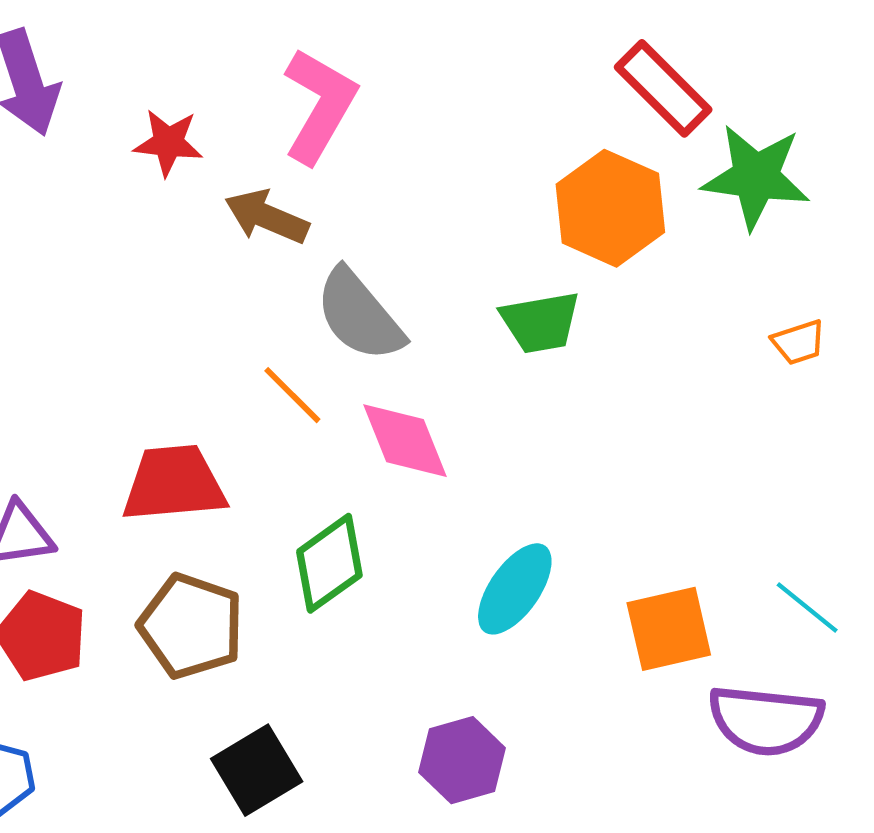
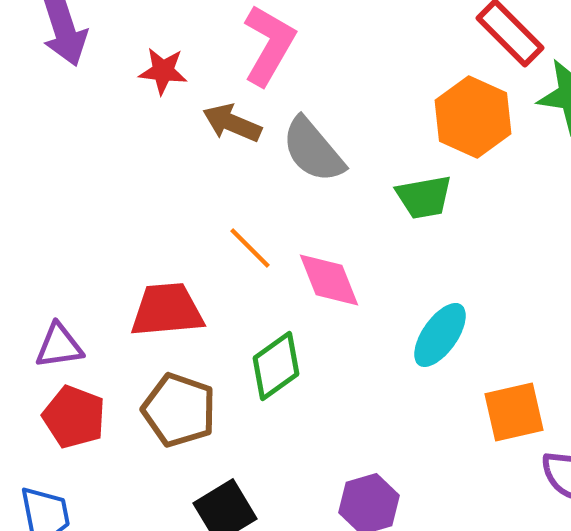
gray semicircle: (359, 315) -> (313, 150), moved
cyan ellipse: (515, 589) -> (440, 335), moved

